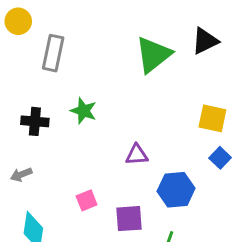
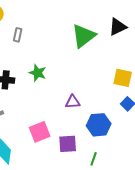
gray rectangle: (53, 53) -> (18, 35), size x0.6
pink square: (87, 200) -> (40, 132), size x1.5

